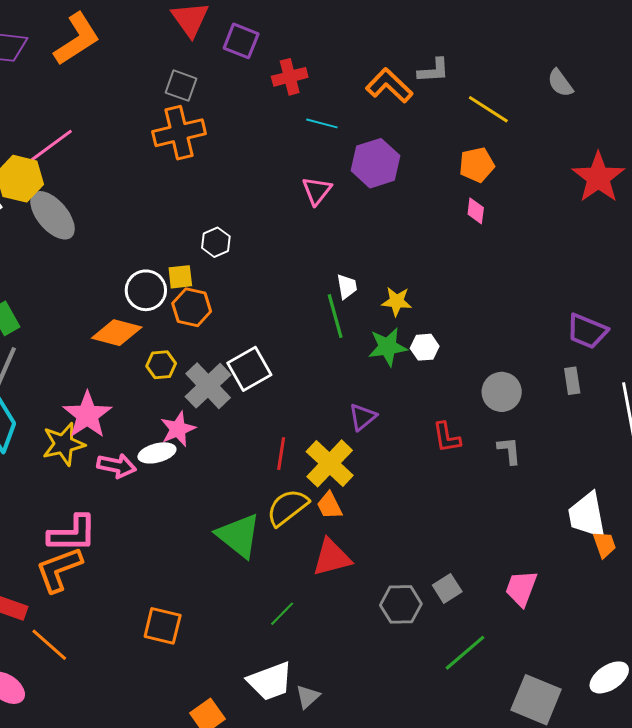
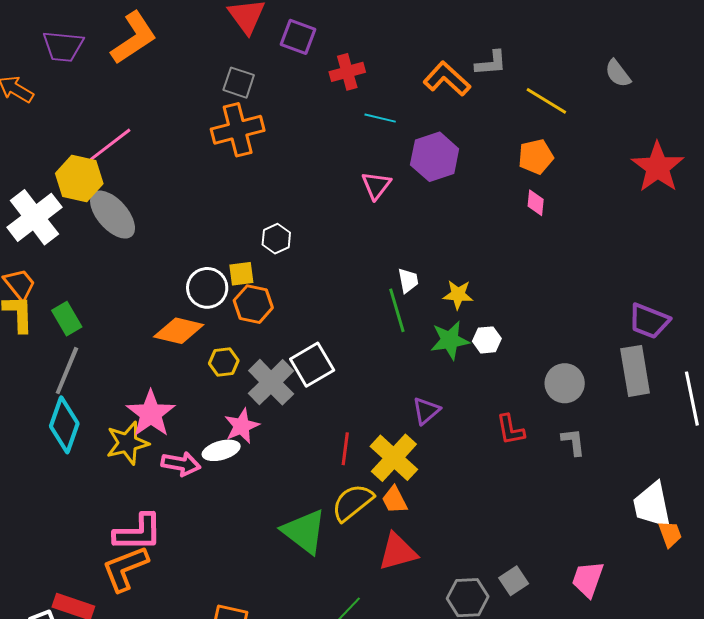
gray rectangle: (572, 381) -> (635, 371), size x1.8

